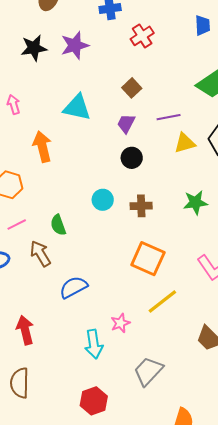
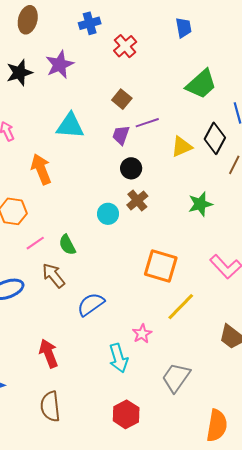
purple line: (169, 117) -> (147, 123), moved
brown cross: (141, 206) -> (137, 201), moved, turned -30
pink line: (17, 224) -> (35, 243), moved

